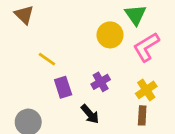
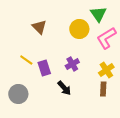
brown triangle: (24, 15) -> (39, 27), moved
yellow line: (47, 59) -> (26, 60), moved

